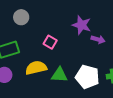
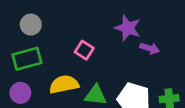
gray circle: (21, 17) -> (31, 25), moved

